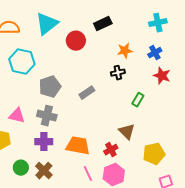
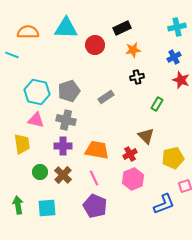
cyan triangle: (47, 24) -> (66, 28), turned 40
orange star: (125, 51) -> (133, 50), moved
cyan hexagon: (22, 62) -> (37, 92), moved
pink line: (88, 174) -> (94, 178), moved

